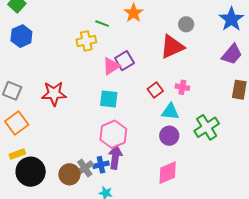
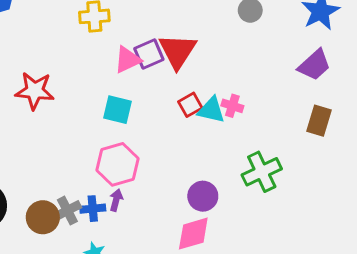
red triangle: (172, 47) -> (178, 51), moved, turned -40
cyan triangle: (170, 112) -> (211, 110), moved
purple circle: (169, 136) -> (203, 196), moved
purple arrow: (115, 157) -> (116, 200), size x0.6

